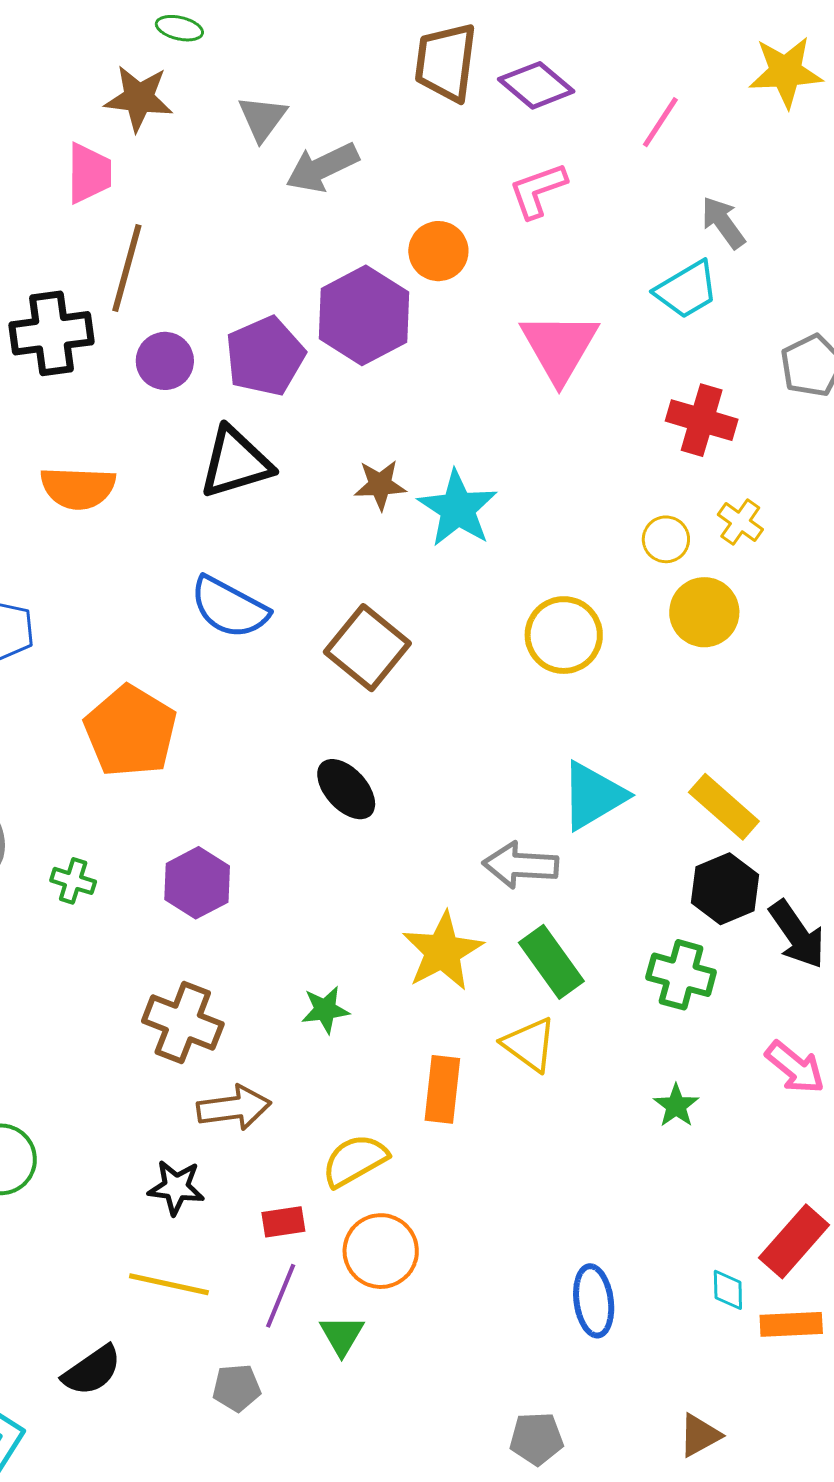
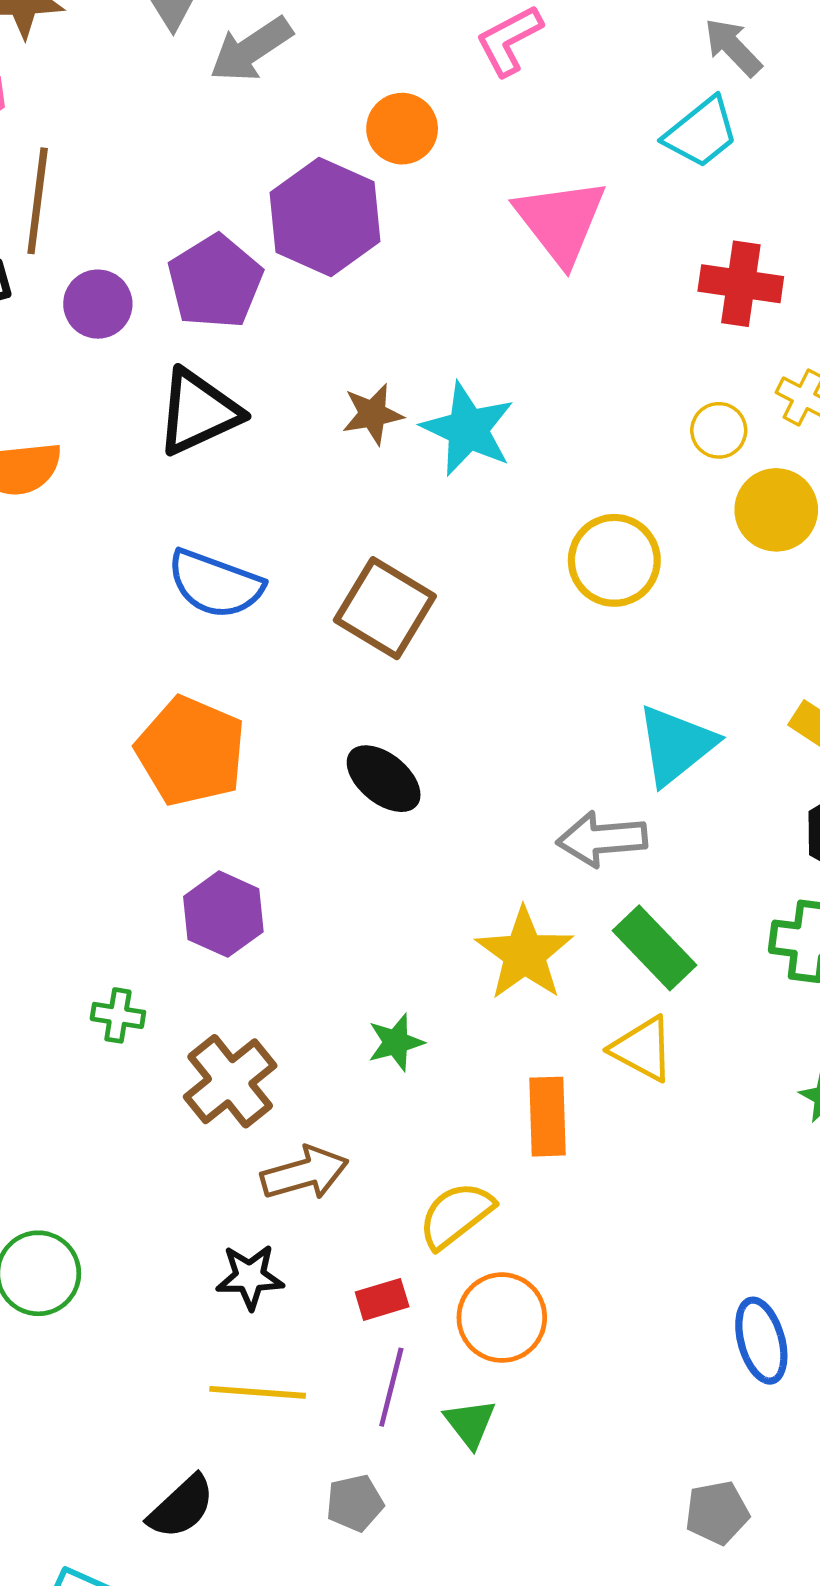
orange pentagon: (130, 731) -> (191, 751), moved
green cross: (73, 881) -> (118, 1015), moved
brown cross: (183, 1022) -> (230, 1081), turned 38

